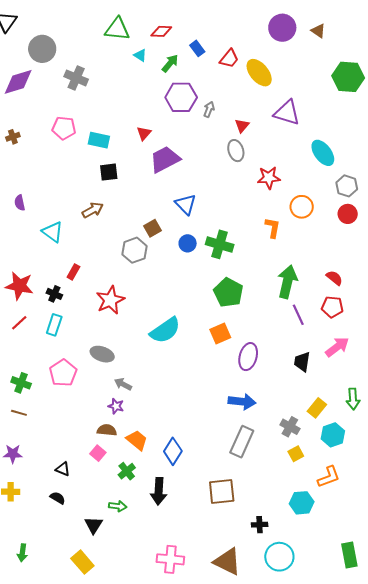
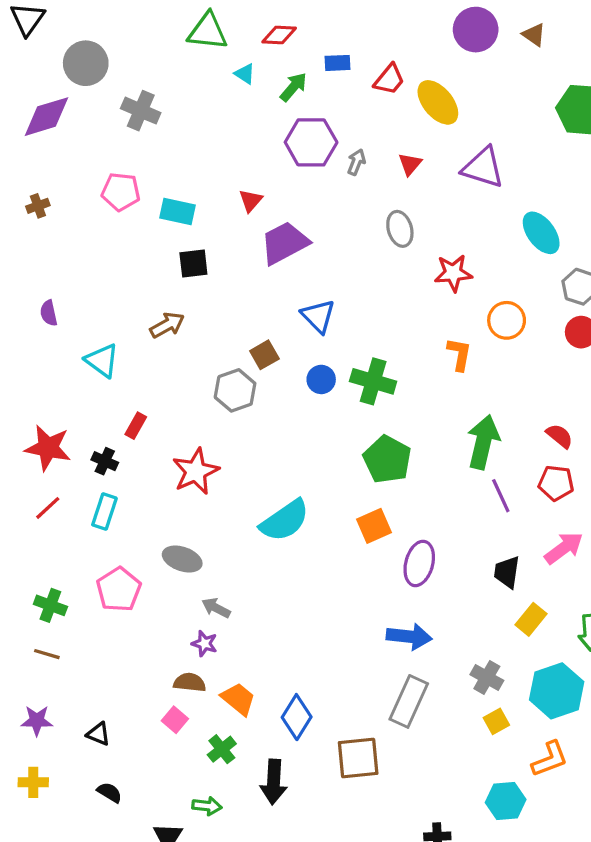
blue rectangle: (197, 48) -> (337, 63), turned -56
red triangle: (242, 126) -> (410, 164), moved
yellow rectangle: (317, 408) -> (531, 619), moved
cyan hexagon: (333, 435) -> (557, 691), size x1.4
black triangle: (63, 469) -> (98, 734), moved
brown square: (222, 491) -> (358, 758), moved

